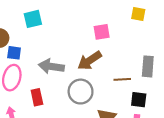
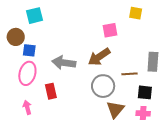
yellow square: (138, 14) -> (136, 13), moved
cyan square: (33, 19) -> (34, 16), moved
gray circle: (81, 92) -> (103, 86), moved

